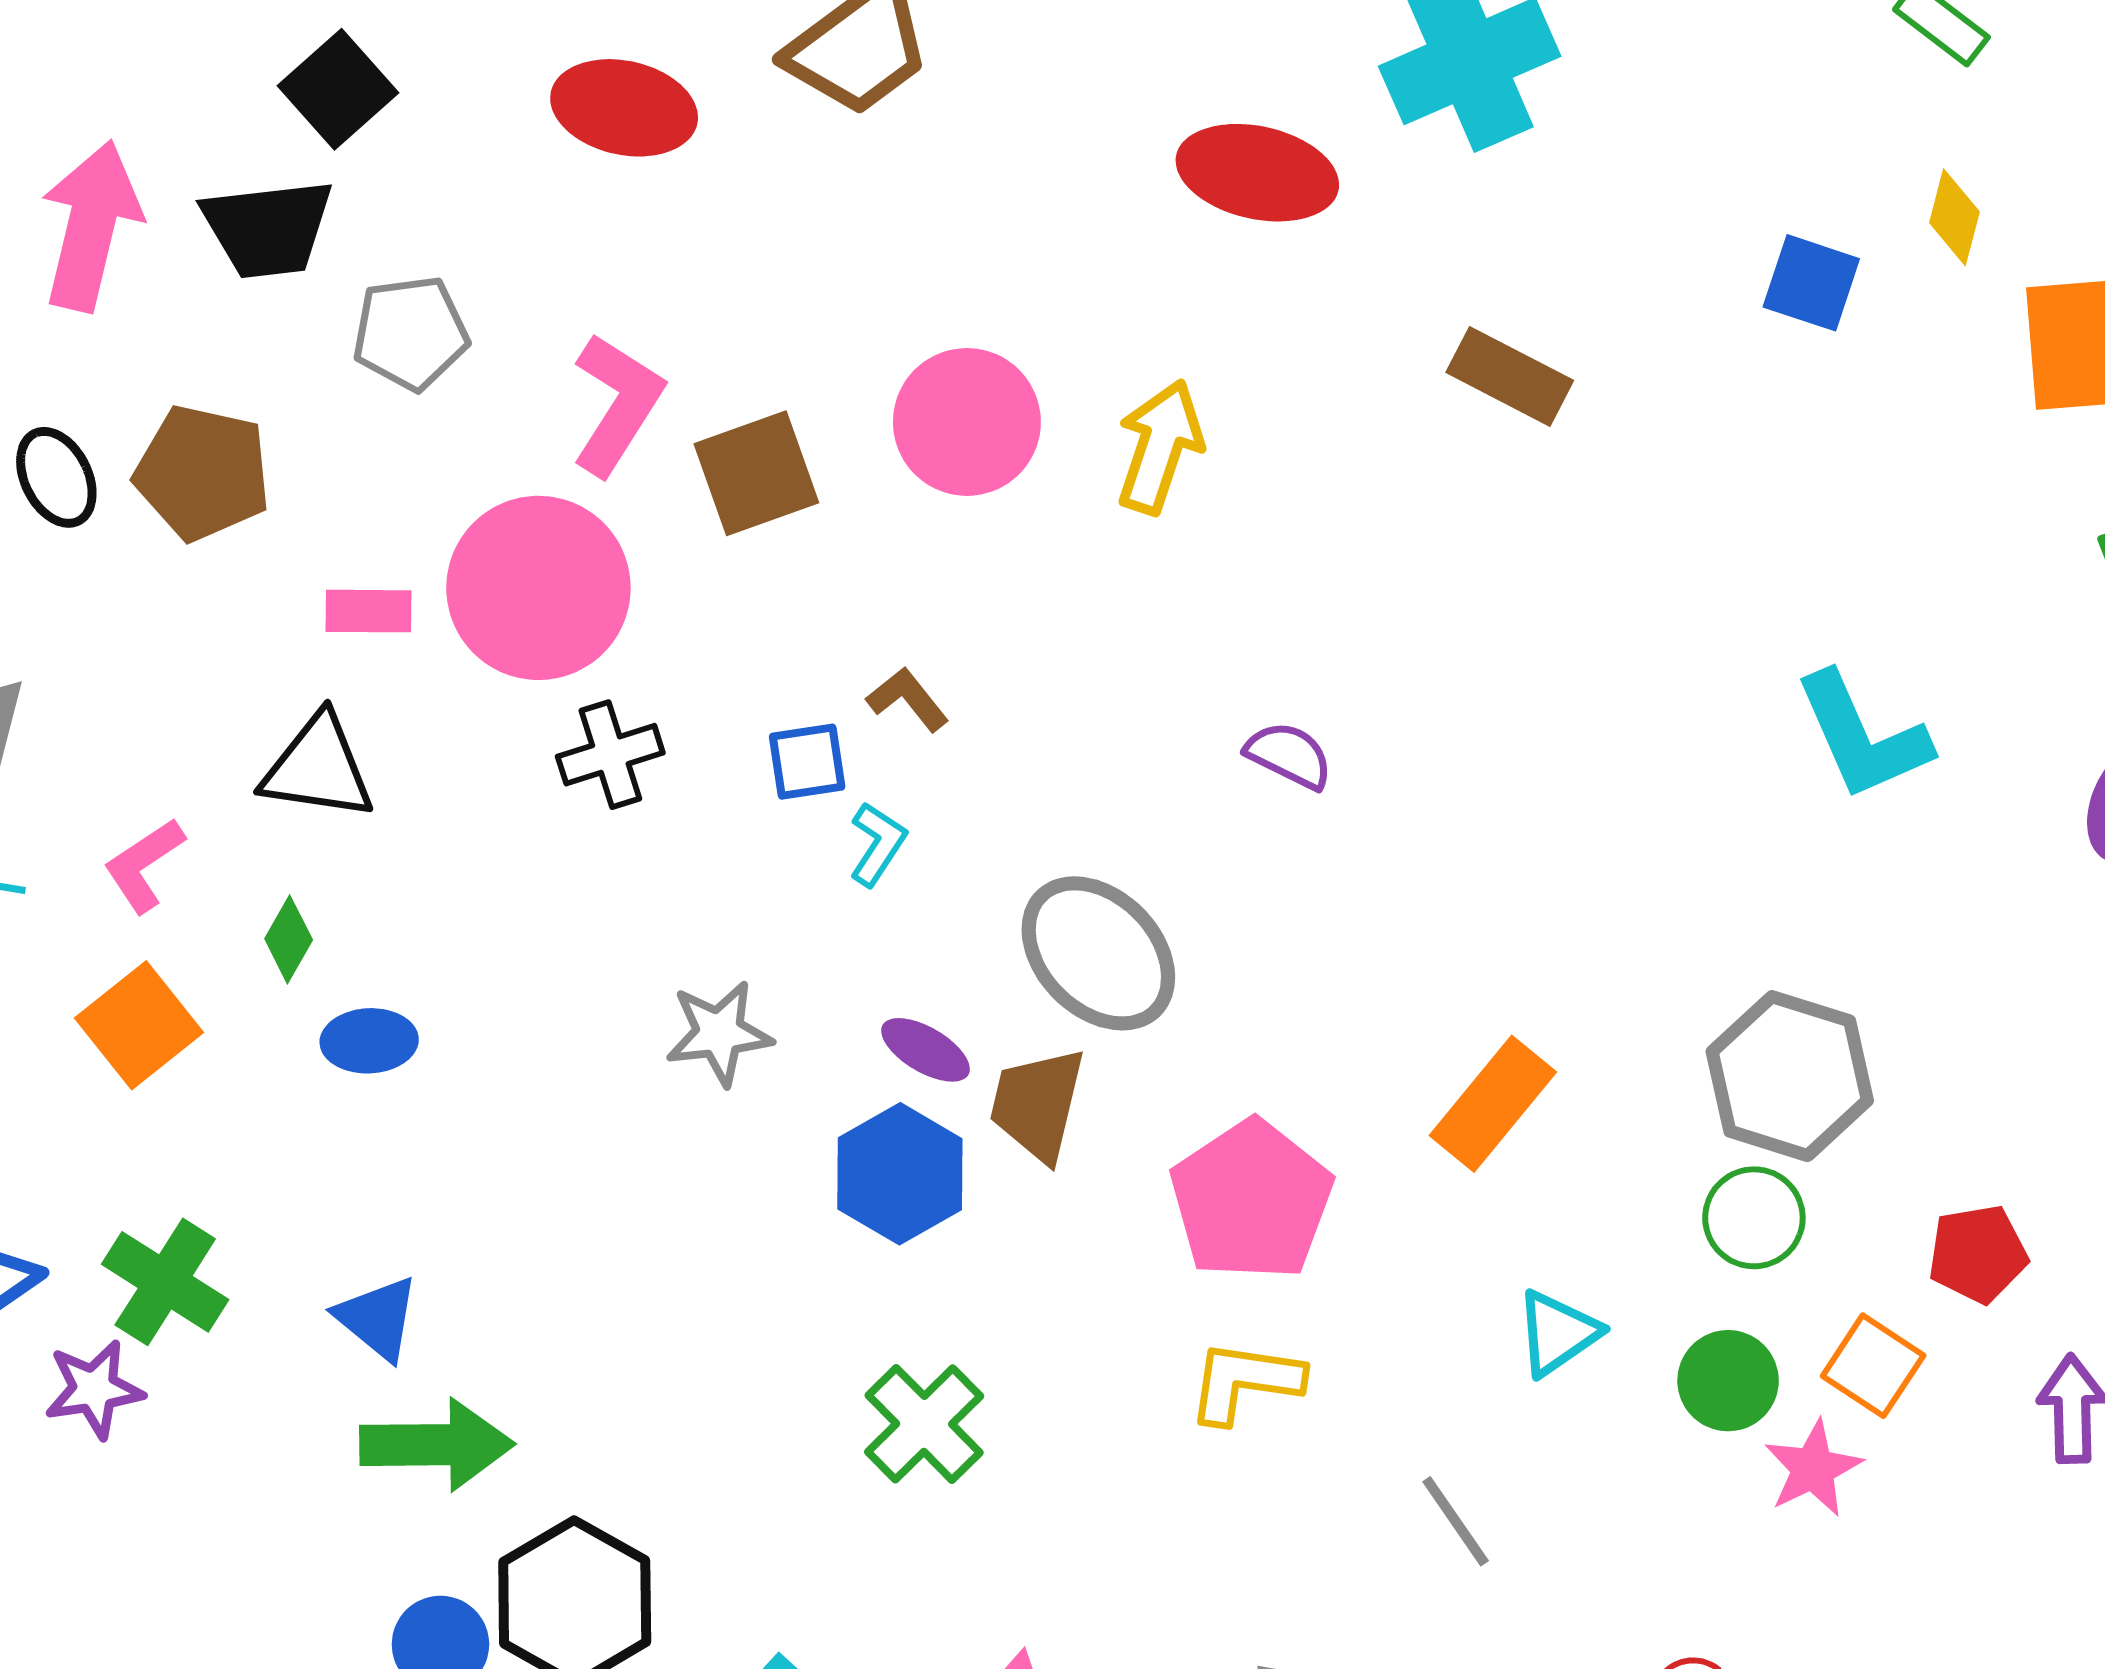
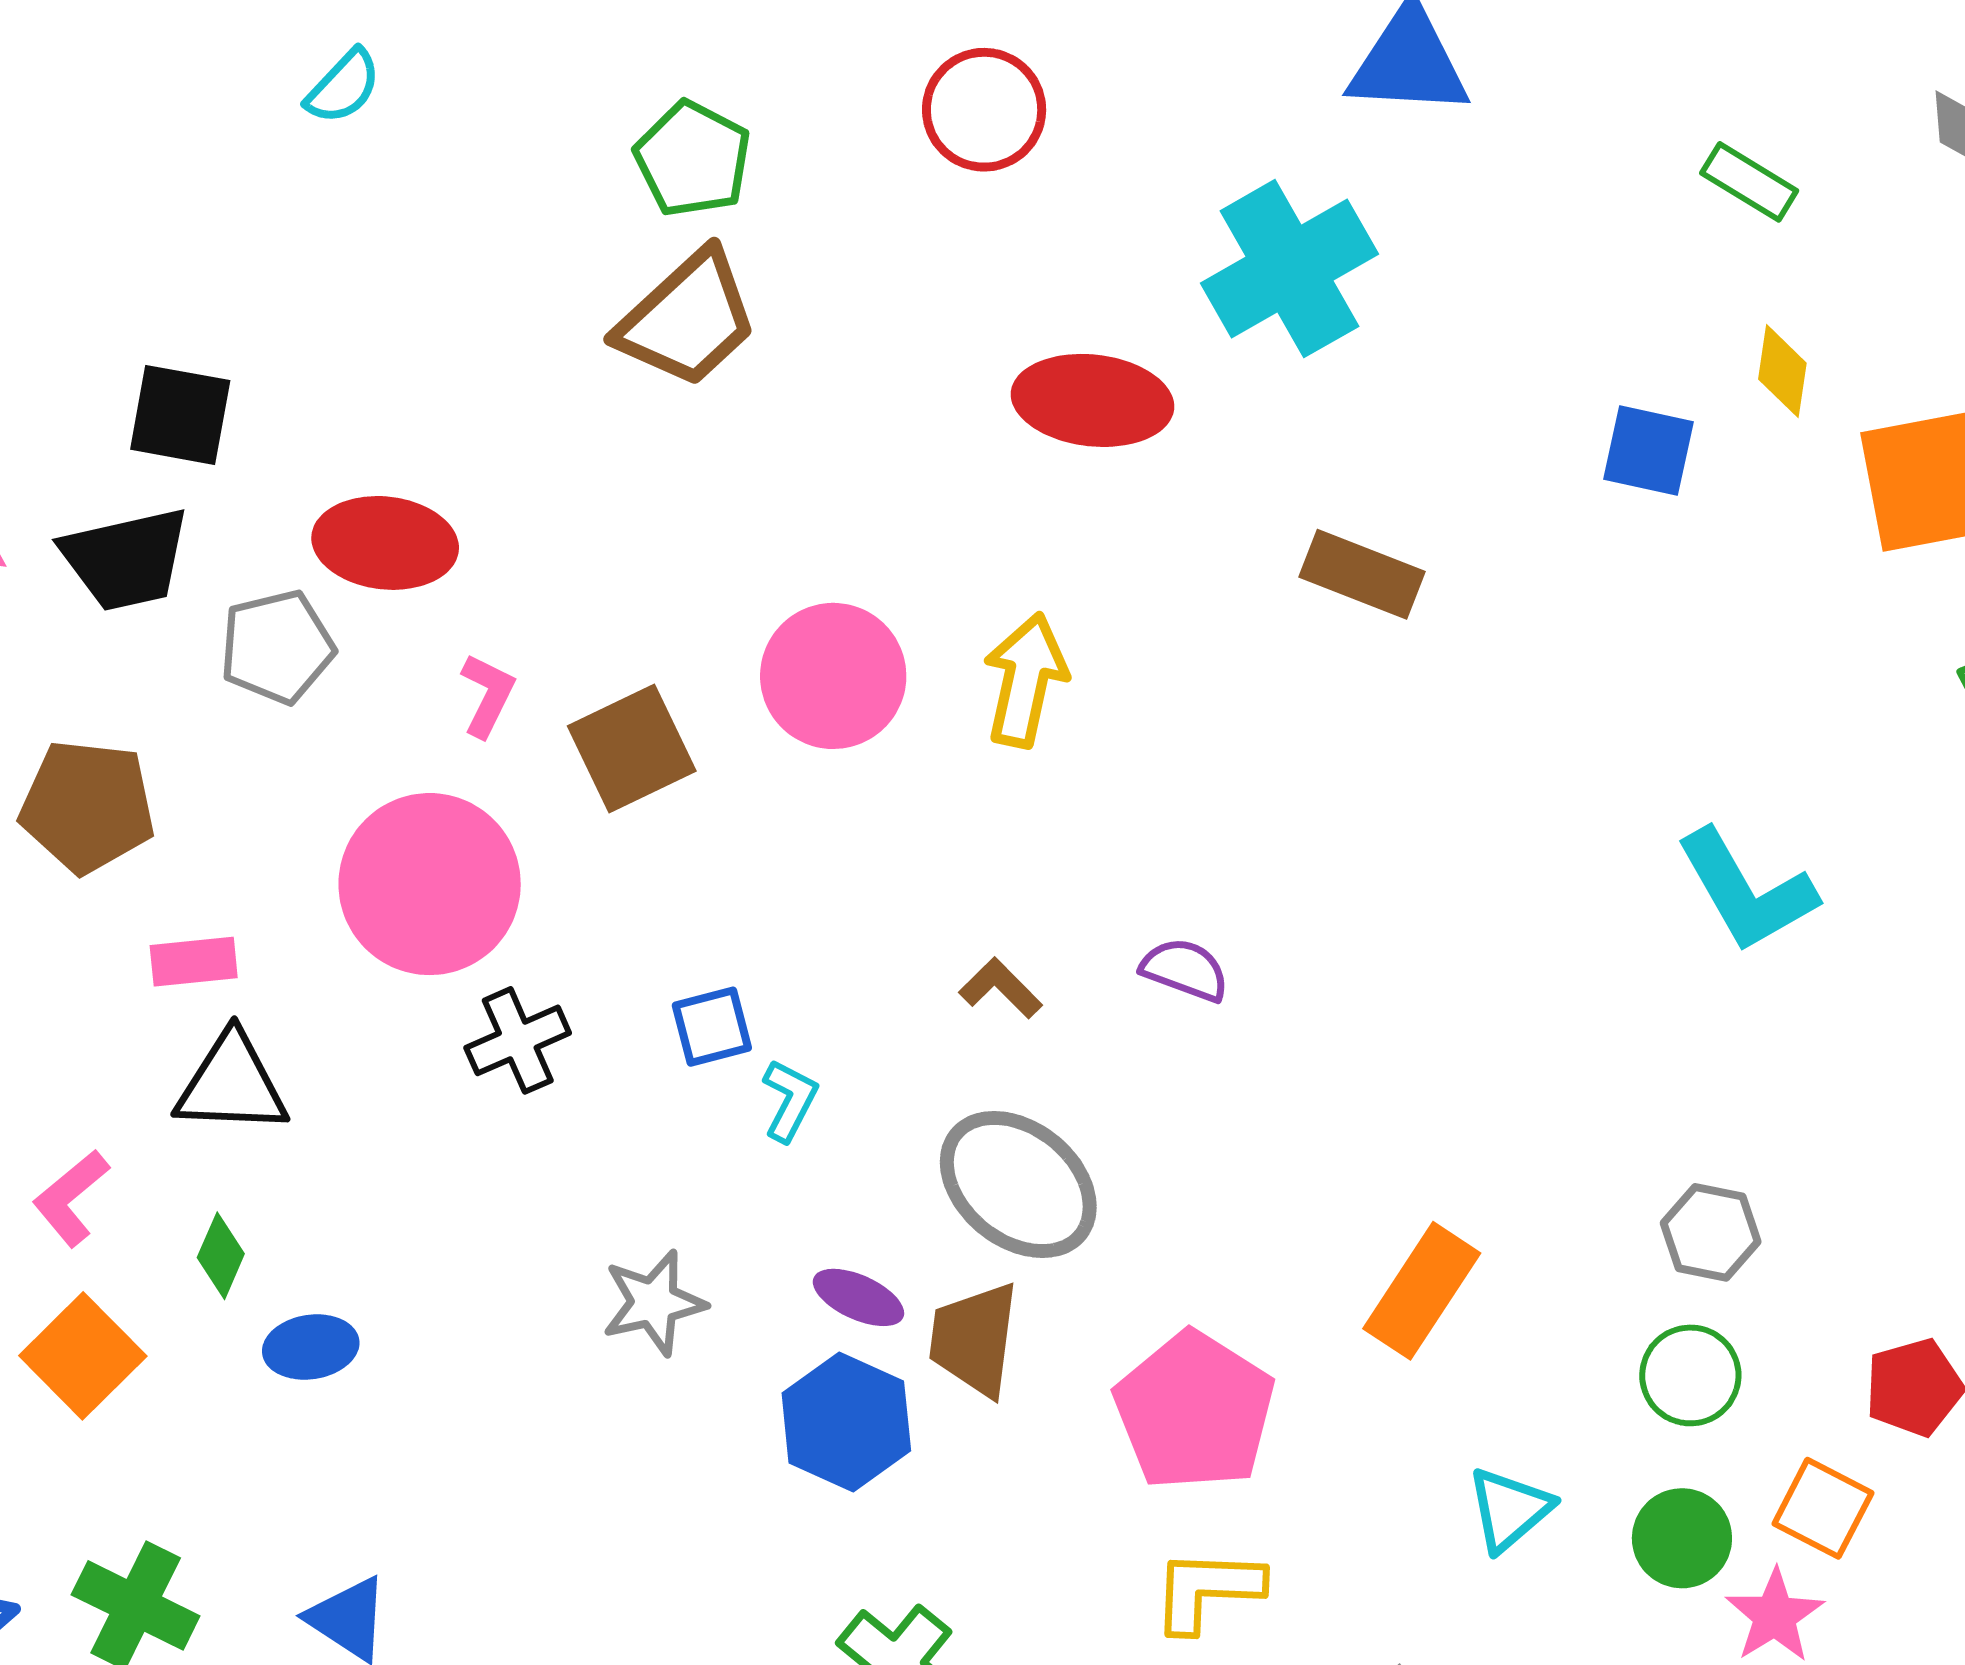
black square: (338, 89) -> (180, 415), turned -32
red ellipse: (624, 108) -> (385, 543), moved
pink L-shape: (617, 404) -> (488, 695), size x0.6
pink rectangle: (369, 611) -> (194, 962), moved
brown L-shape: (908, 699) -> (1001, 988), moved
gray hexagon: (1790, 1076) -> (1711, 1232), size x0.6

